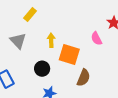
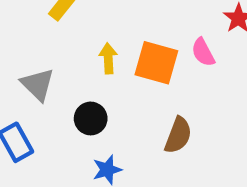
gray triangle: (18, 41) -> (38, 84), moved
orange square: (69, 55) -> (156, 63), moved

